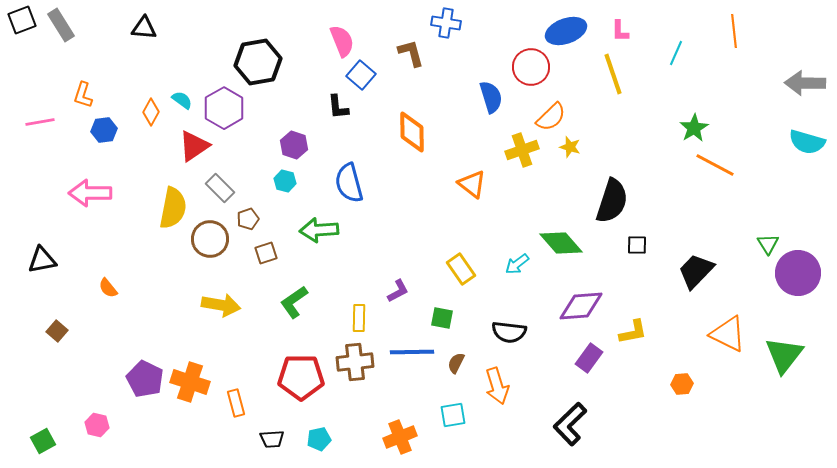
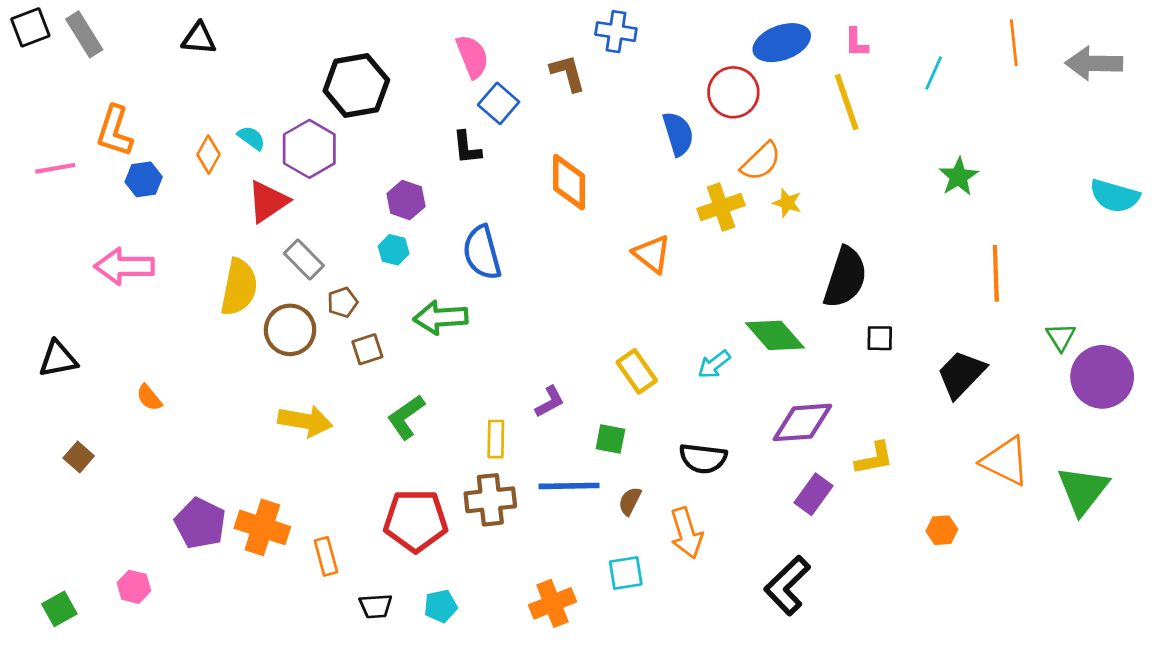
gray arrow: (805, 83) -> (1094, 63), moved
orange L-shape: (83, 95) -> (115, 131), size x1.4
orange line: (715, 165) -> (996, 273), moved, turned 60

